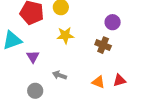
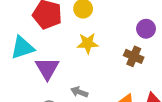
purple triangle: (33, 57) -> (47, 68), size x1.5

